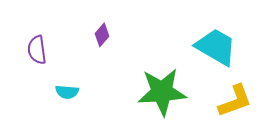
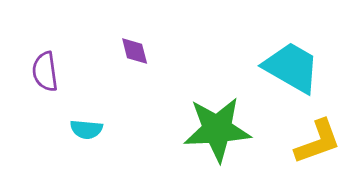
purple diamond: (102, 35) -> (135, 51), turned -55

